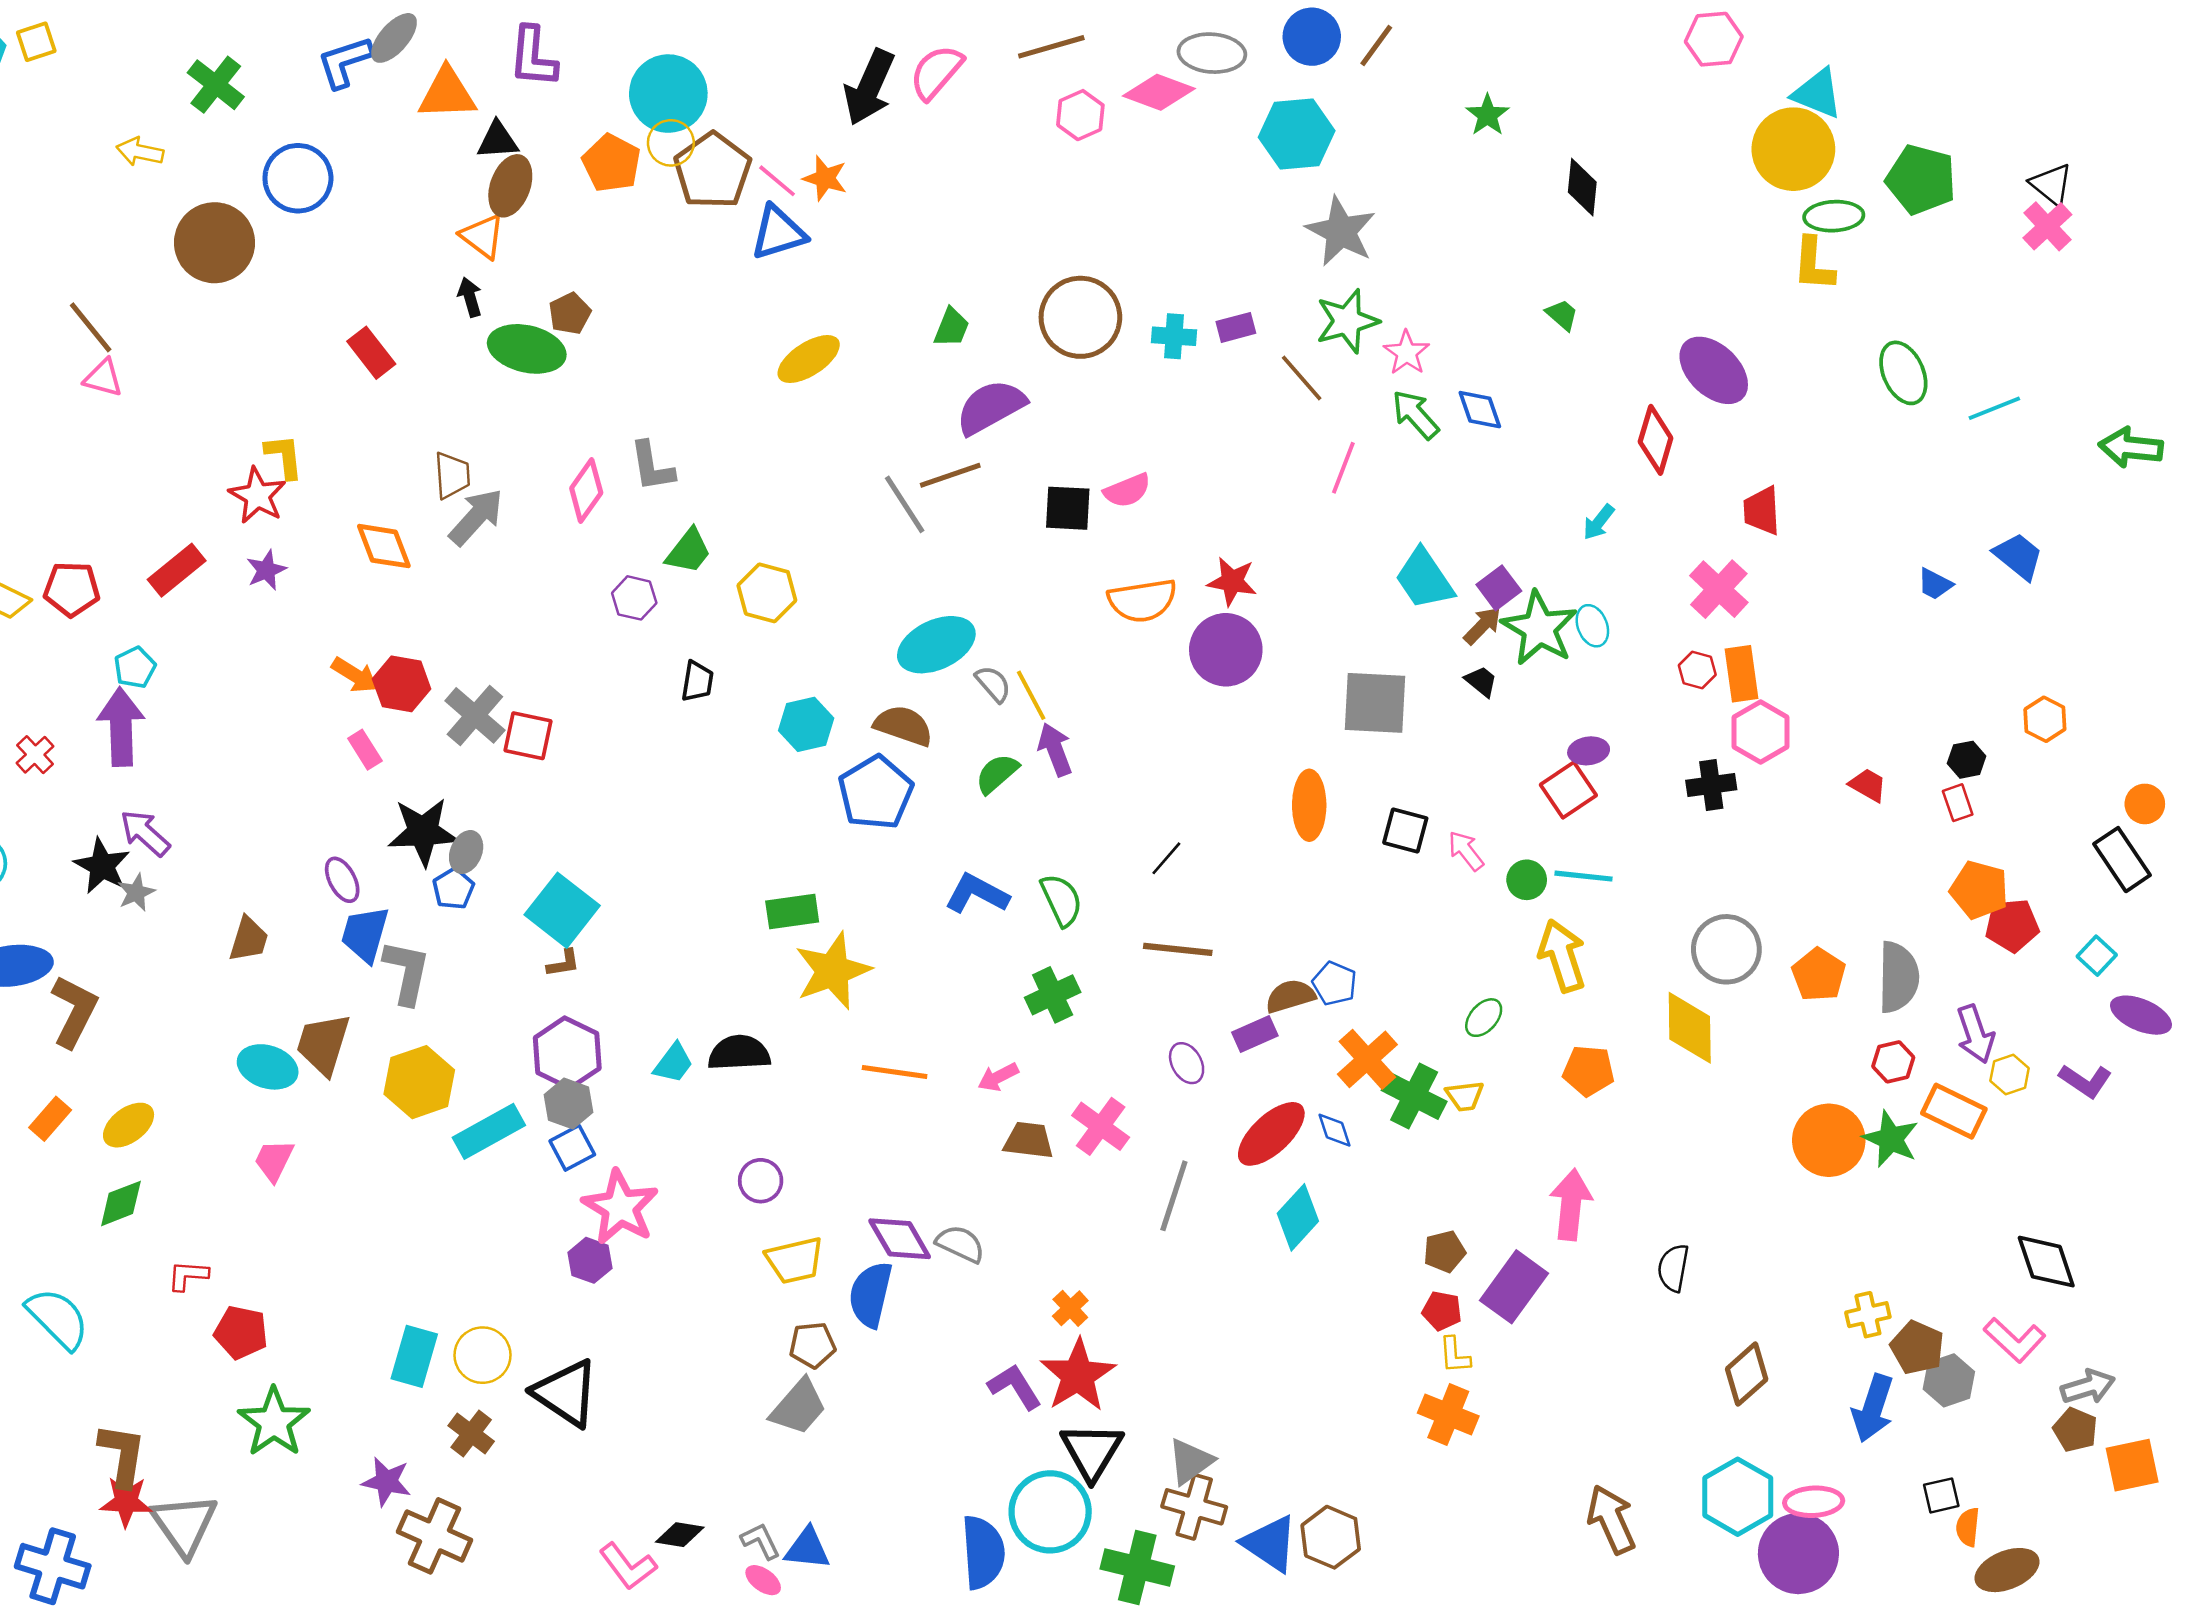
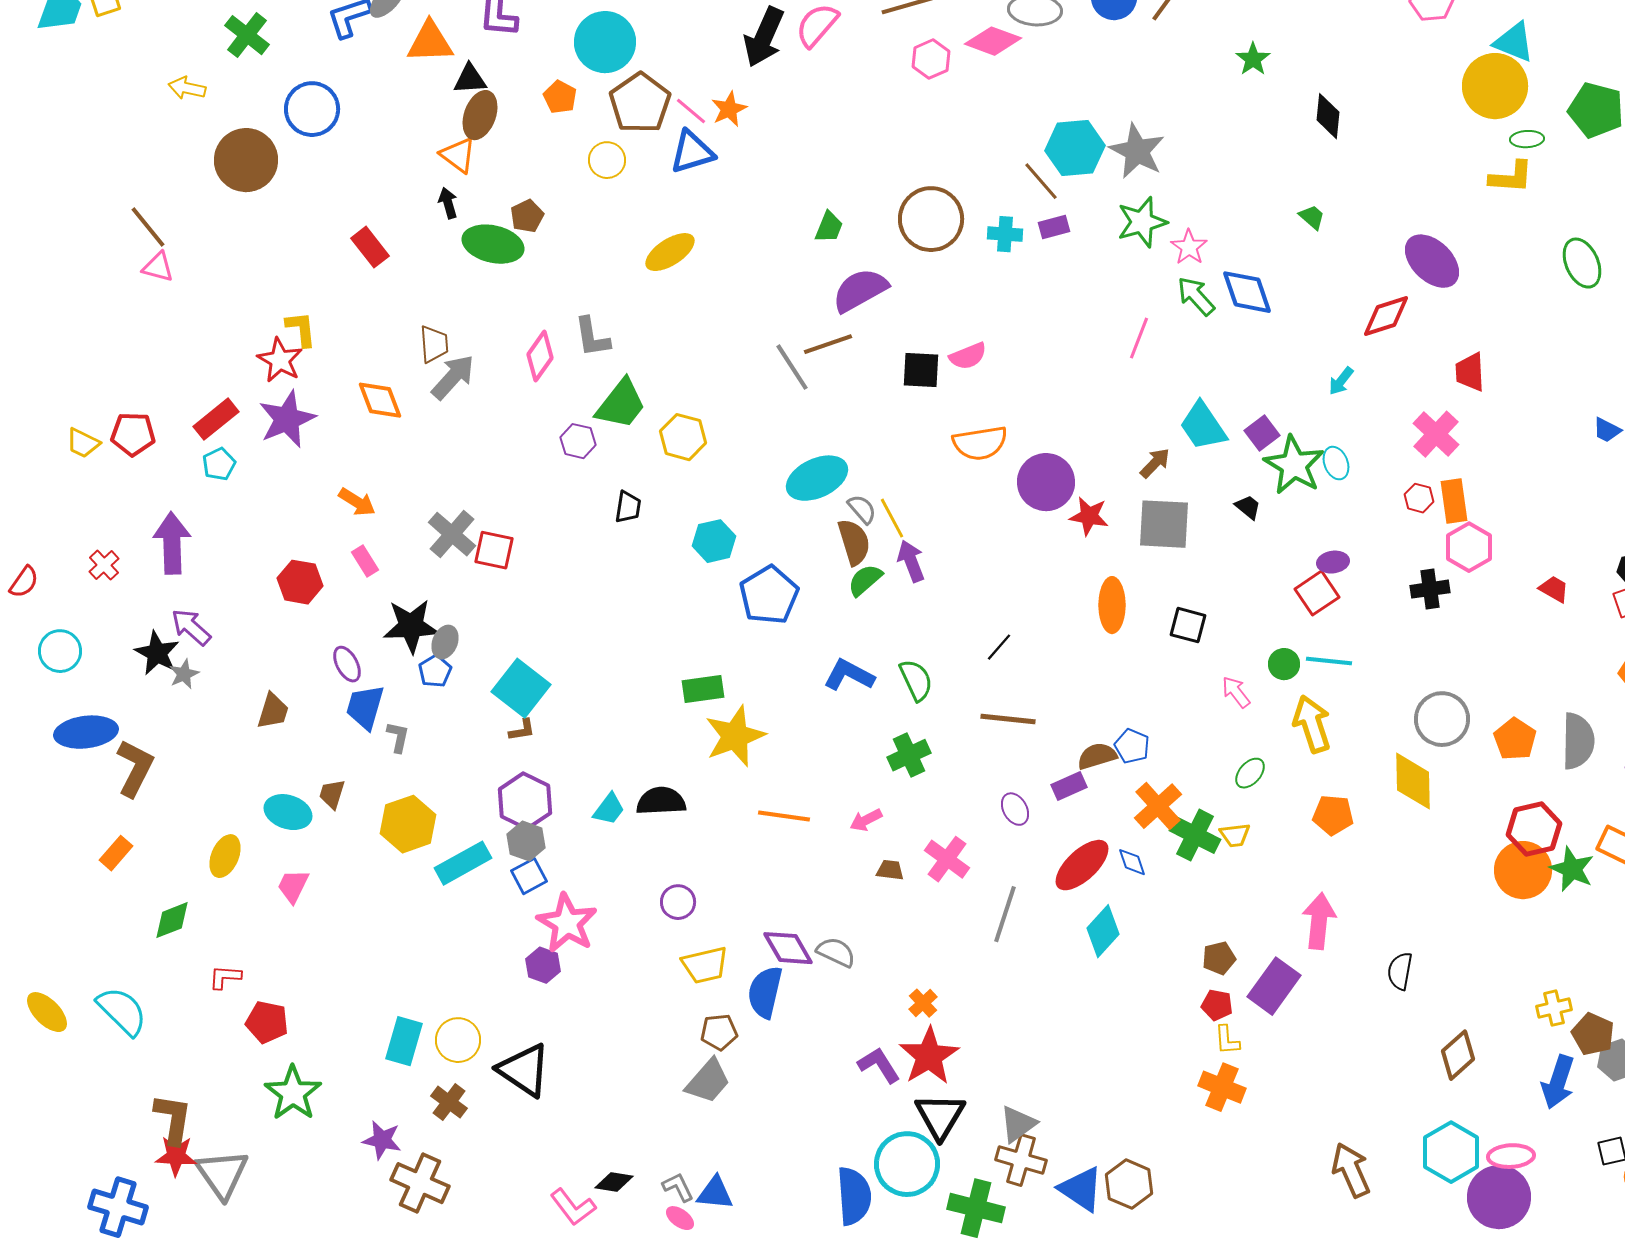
cyan hexagon: (1297, 134) -> (1075, 148), moved
yellow circle: (671, 143) -> (607, 160), moved
orange pentagon: (611, 163) -> (560, 97), size x0.7
orange star: (825, 178) -> (729, 109), turned 30
green ellipse: (1834, 216) -> (1527, 139), size x0.7
yellow L-shape: (1814, 264) -> (1511, 177), turned -90
yellow ellipse: (809, 359) -> (670, 252), moved
brown line: (1302, 378) -> (1041, 181), moved
blue diamond: (1480, 410) -> (1247, 292), size x1.4
red diamond: (1656, 440) -> (1386, 316), turned 56
green trapezoid: (689, 551) -> (621, 404), size x1.4
purple star: (266, 570) -> (287, 419), size x1.8
red star: (1232, 581) -> (1089, 516), moved
brown arrow: (1482, 626) -> (1155, 463), moved
cyan pentagon: (135, 667) -> (219, 464), moved
red hexagon: (402, 684) -> (300, 582), moved
brown semicircle: (903, 726) -> (854, 542), moved, turned 54
pink arrow: (1466, 851) -> (1236, 692), moved
gray L-shape: (407, 972) -> (398, 737), size x0.6
brown trapezoid: (323, 1044) -> (332, 794), size x0.6
red hexagon: (1893, 1062) -> (1534, 829), moved, size x1.6
yellow ellipse: (129, 1125) -> (225, 856), moved, turned -30
brown trapezoid: (1029, 1140) -> (890, 870), size x0.7

